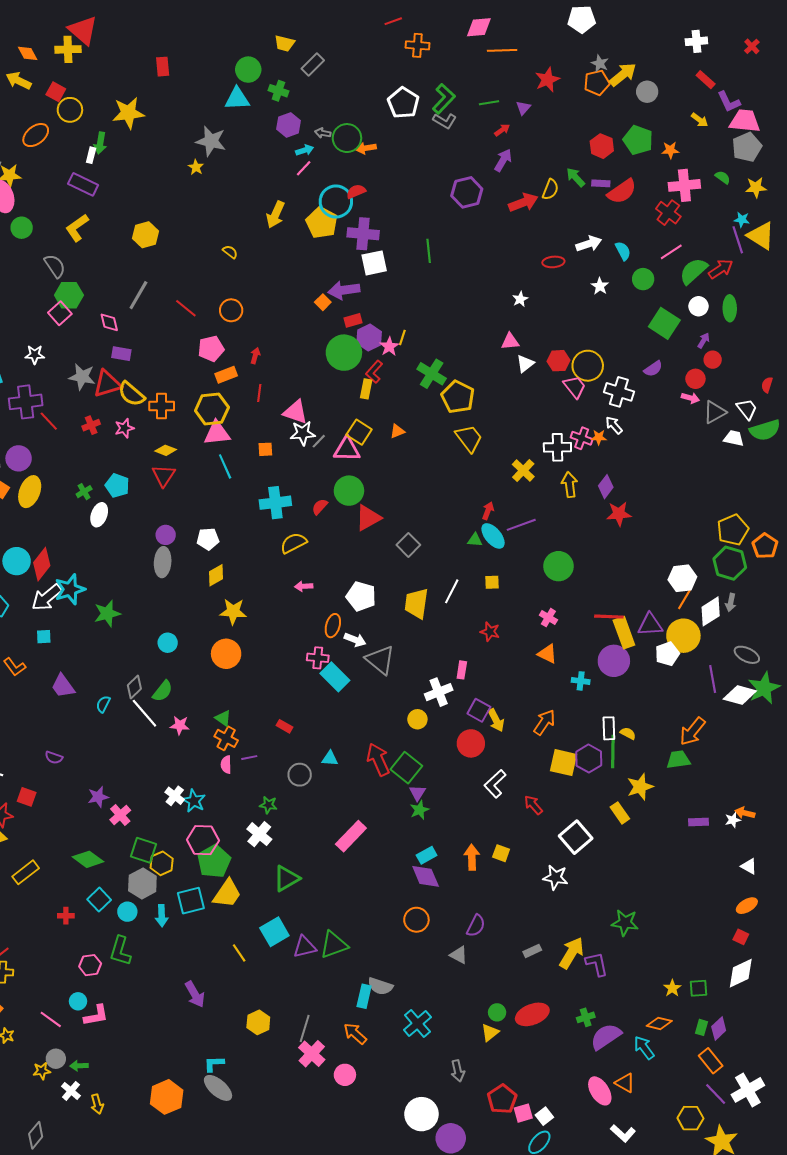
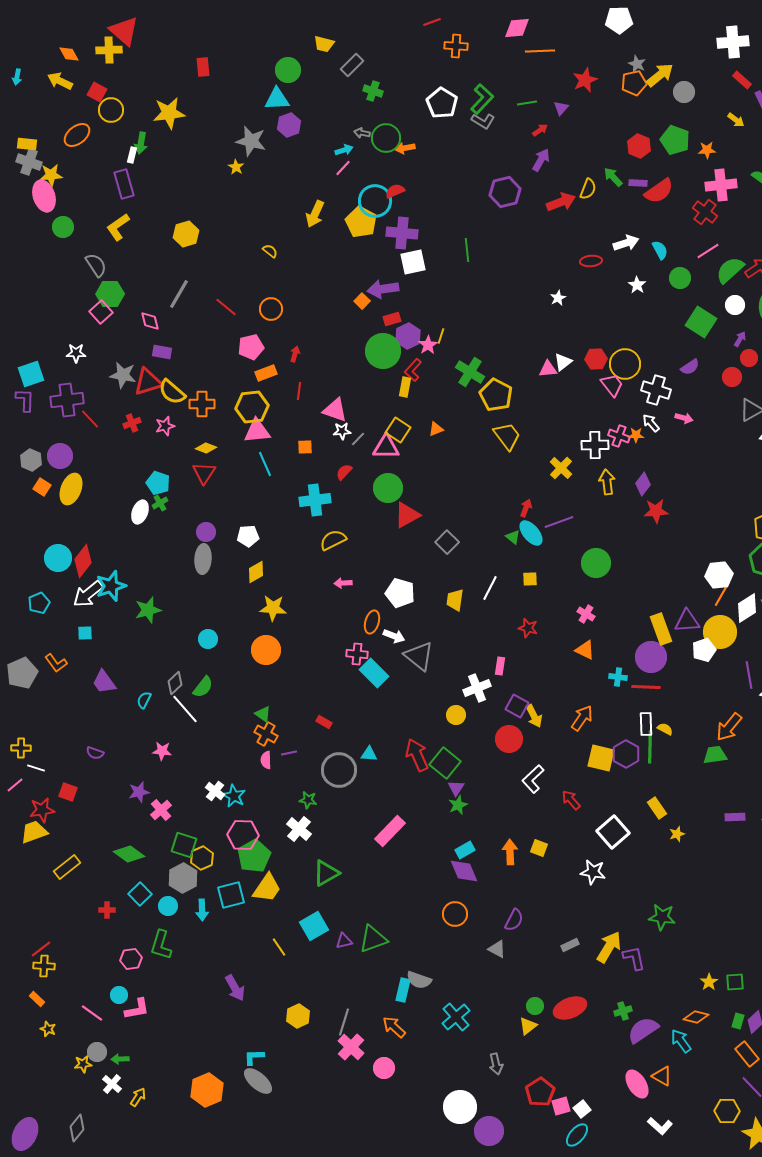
white cross: (696, 41) -> (733, 42), size x1.4
green cross: (278, 91) -> (373, 91), moved
purple hexagon: (289, 125) -> (289, 125), moved
purple rectangle: (83, 184) -> (124, 184), turned 48
pink triangle: (510, 342) -> (548, 369), moved
pink arrow: (690, 398) -> (684, 418), moved
white star: (303, 433) -> (342, 431), size x0.7
green cross: (84, 492) -> (160, 503), moved
red semicircle: (320, 507) -> (344, 472), moved
green triangle: (475, 540) -> (513, 537), turned 35
yellow trapezoid: (416, 603) -> (455, 600), size x0.7
red line: (609, 617) -> (646, 687), moved
pink star: (180, 725) -> (162, 751), moved
gray circle: (300, 775) -> (339, 770), size x1.5
yellow star: (640, 787) -> (677, 834), moved, size x0.6
purple triangle: (305, 947) -> (344, 941), size x0.7
yellow arrow: (97, 1104) -> (138, 1097), turned -132

